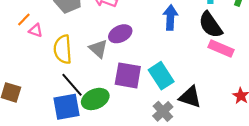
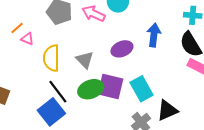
purple ellipse: (120, 34) -> (122, 49), moved
black triangle: (190, 97) -> (167, 110), turned -45
green ellipse: (95, 99) -> (91, 89), moved
blue square: (66, 107) -> (51, 112), turned -32

